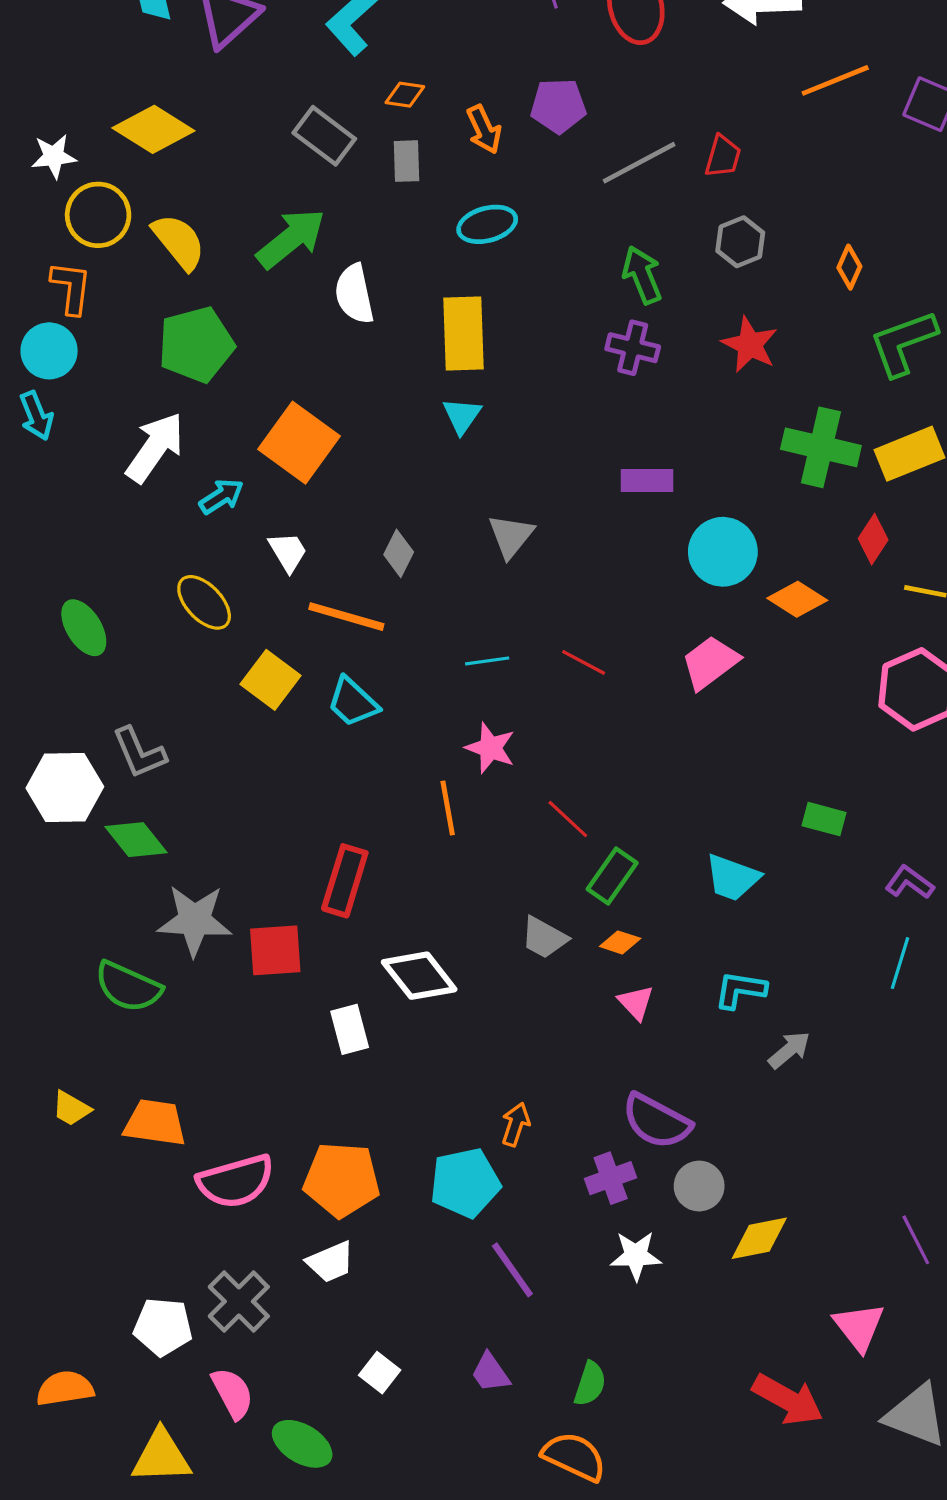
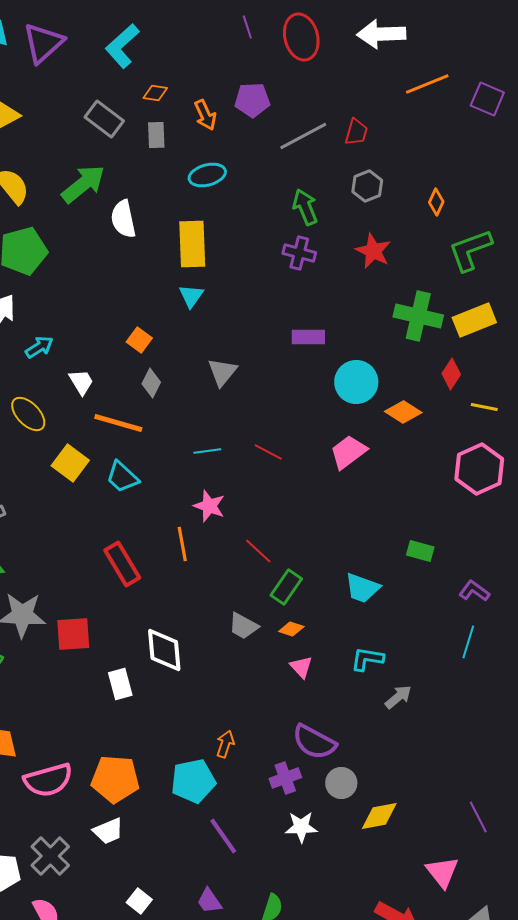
orange square: (299, 443) -> (139, 340), moved, size x0.5
red rectangle: (345, 881) -> (122, 564), moved, turned -48
white diamond: (419, 976) -> (164, 650), turned 33

